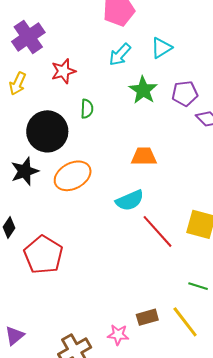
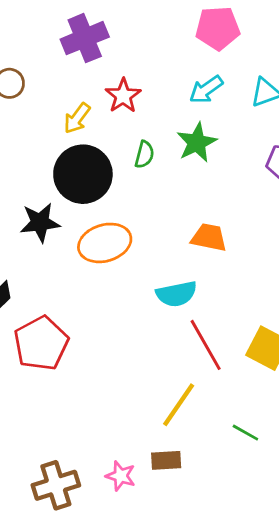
red star: (63, 71) -> (123, 96), turned -30
yellow arrow: (18, 84) -> (77, 118), moved
green star: (143, 90) -> (197, 143), moved
yellow line: (185, 322) -> (179, 405), moved, turned 60

